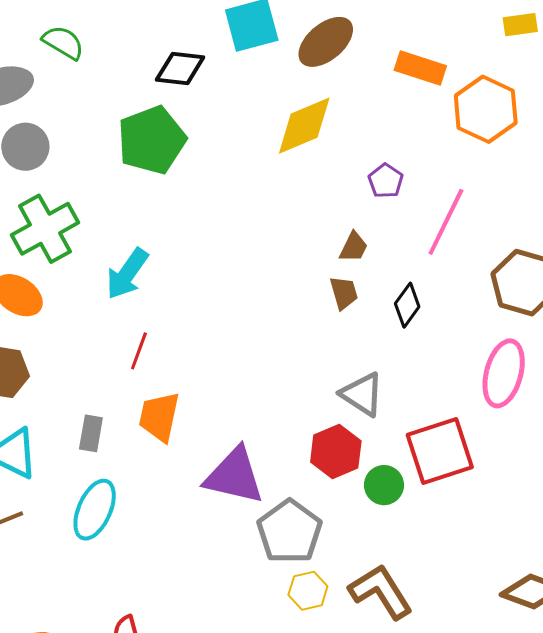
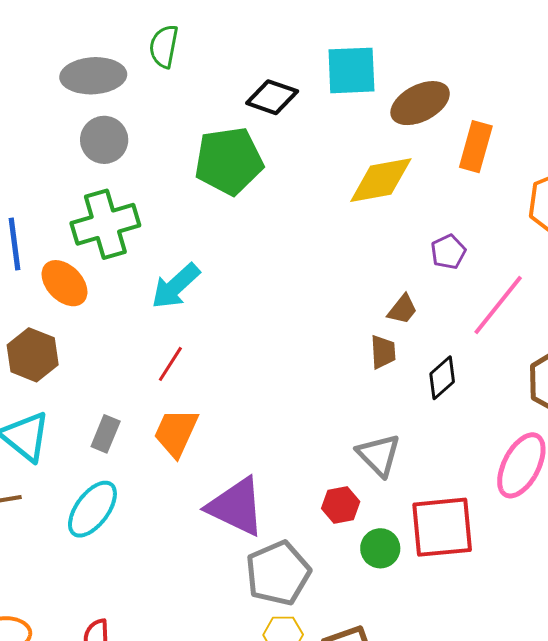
green semicircle: (63, 42) -> (164, 46), turned -123
orange rectangle: (420, 68) -> (476, 147), moved, turned 75
red hexagon: (336, 451) -> (341, 505), size x0.7

